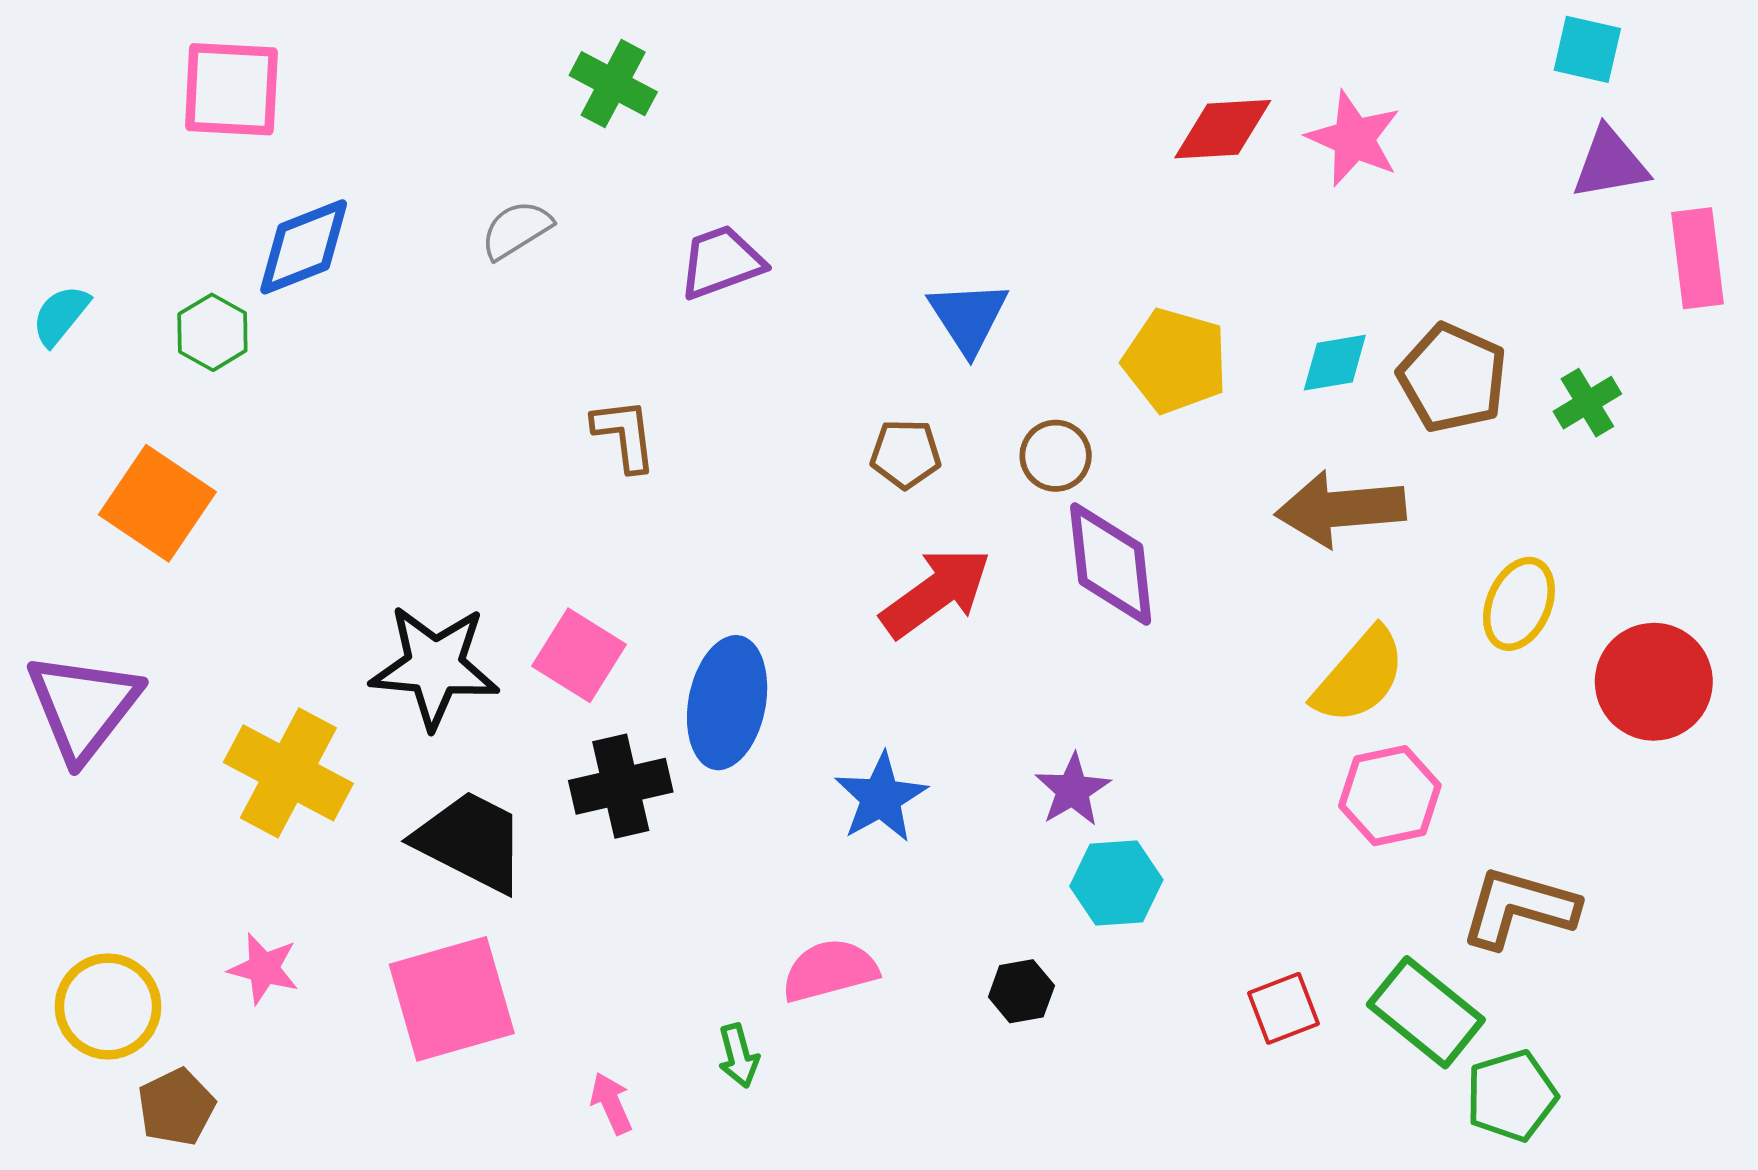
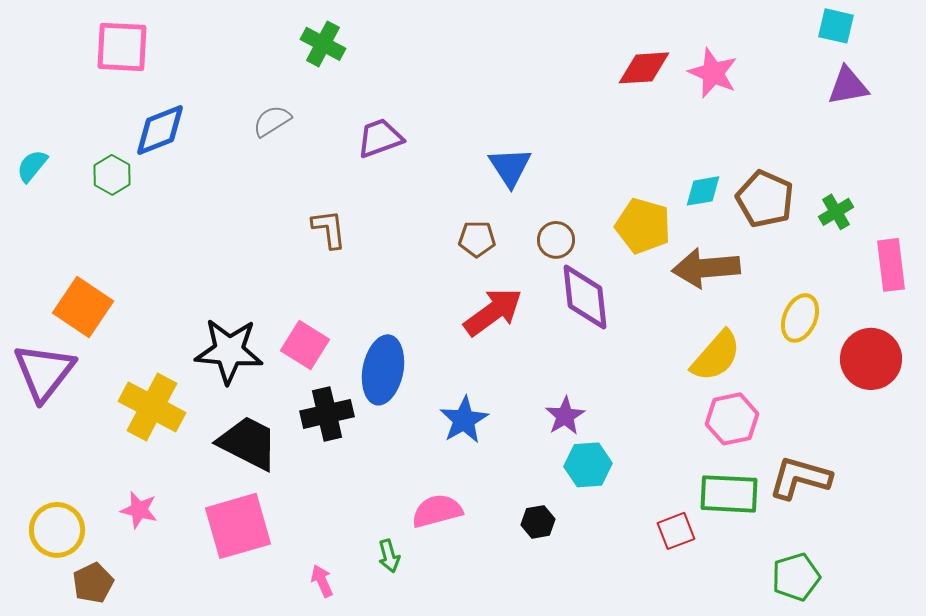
pink rectangle: (1697, 258) -> (891, 265), moved
yellow pentagon: (1175, 361) -> (643, 226), moved
orange square: (157, 503) -> (83, 307), moved
green rectangle: (1426, 1012) -> (729, 494), moved, turned -36

